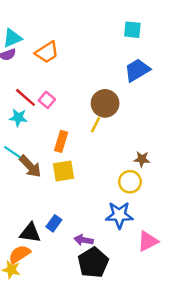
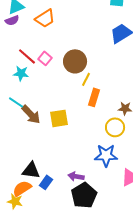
brown circle: (105, 103) -> (75, 61), moved
orange rectangle: (61, 141) -> (94, 97), moved
blue rectangle: (54, 223) -> (46, 182), moved

